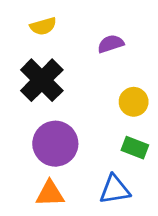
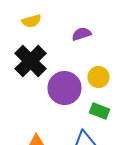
purple circle: (55, 144) -> (64, 88), moved

